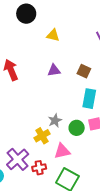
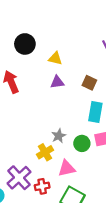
black circle: (26, 14) -> (25, 44), moved
yellow triangle: (53, 35) -> (55, 58), moved

